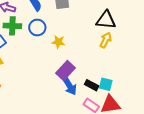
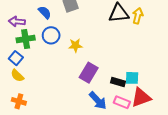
yellow arrow: (106, 40) -> (138, 16), moved
blue arrow: (70, 86) -> (98, 100), moved

